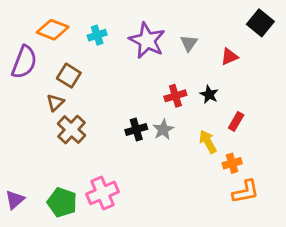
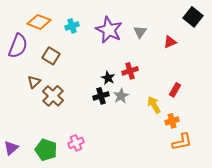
black star: (209, 94) -> (108, 78), moved
brown triangle: (55, 103) -> (34, 82), moved
pink cross: (103, 193) -> (76, 143), size x0.7

